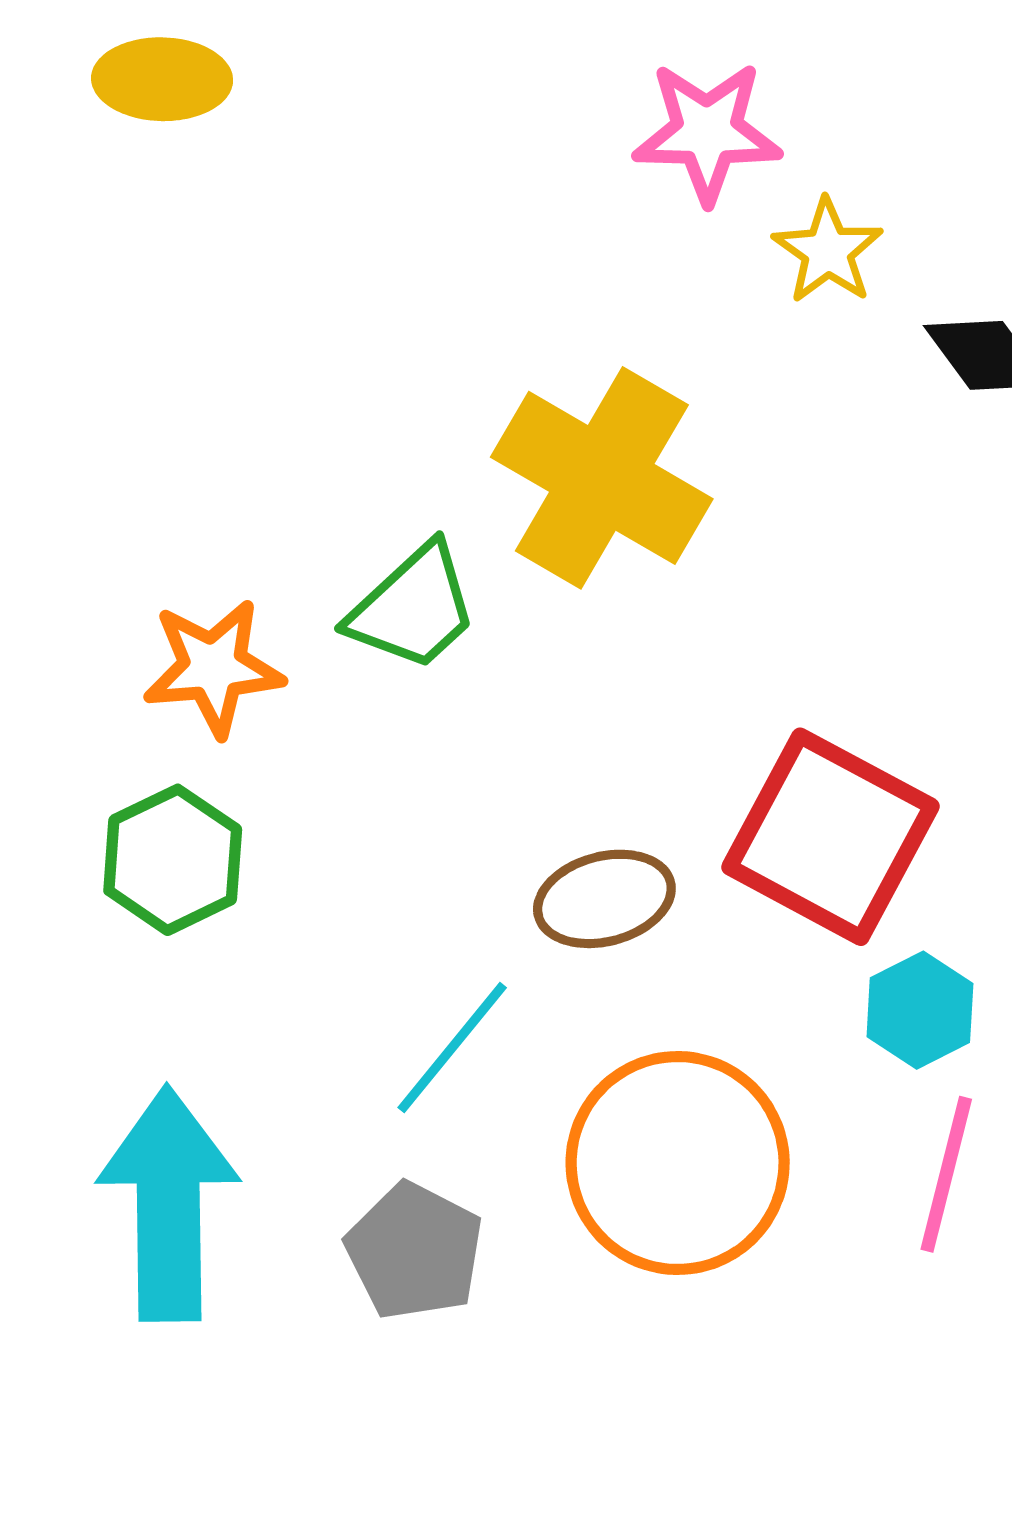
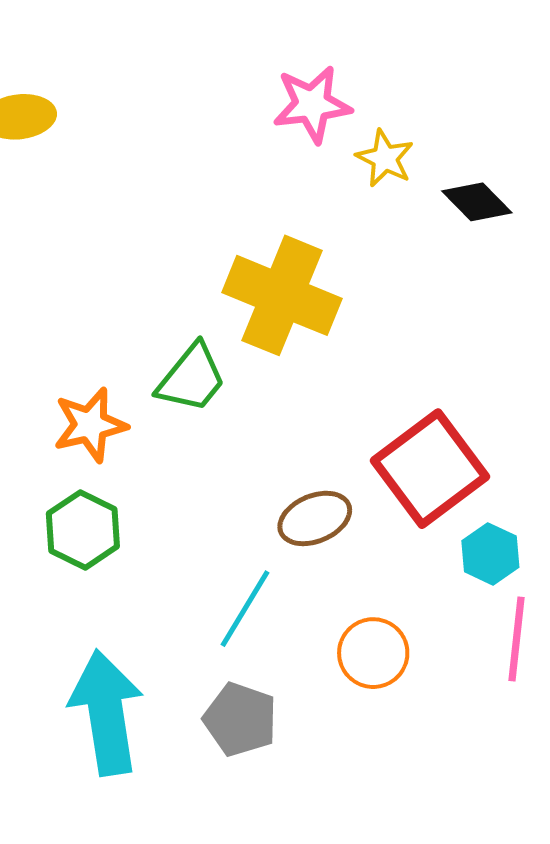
red square: (830, 837) -> (430, 469), turned 33
orange circle: (678, 1163) -> (373, 653), size x0.6

